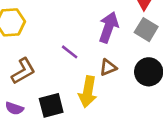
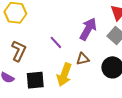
brown L-shape: (23, 71) -> (19, 51), turned -45

